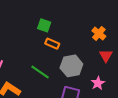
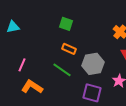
orange rectangle: (52, 44) -> (69, 49), moved

